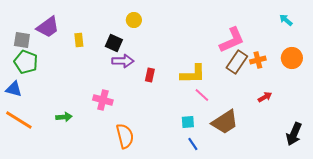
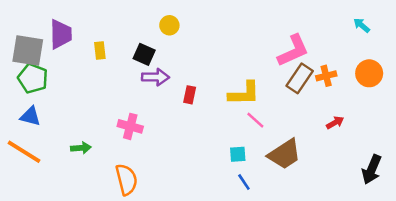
purple trapezoid: (48, 27) -> (61, 34), turned -55
gray square: (22, 40) -> (28, 51), size x1.5
blue triangle: (14, 89) -> (30, 116), moved
orange semicircle: (125, 136) -> (126, 180), moved

